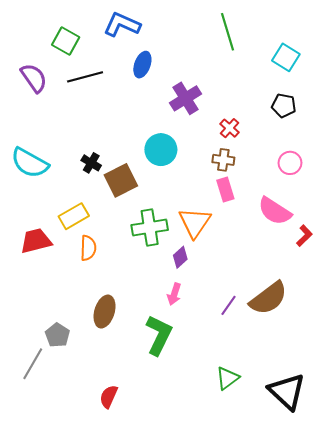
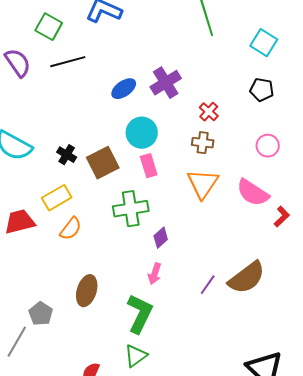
blue ellipse: (142, 65) -> (124, 89), moved, turned 35
black cross: (91, 163) -> (67, 155), moved
pink rectangle: (225, 190) -> (149, 166), moved
orange triangle: (195, 222) -> (203, 184), moved
orange semicircle: (88, 248) -> (71, 229), turned 35
green triangle: (227, 378) -> (136, 356), moved

